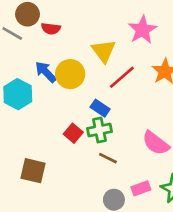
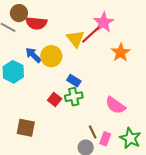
red semicircle: (51, 29) -> (36, 23), size x1.5
red line: (122, 77) -> (91, 35), moved
brown line: (108, 158) -> (93, 132), moved, turned 40
pink rectangle: (141, 188) -> (105, 139), turned -48

